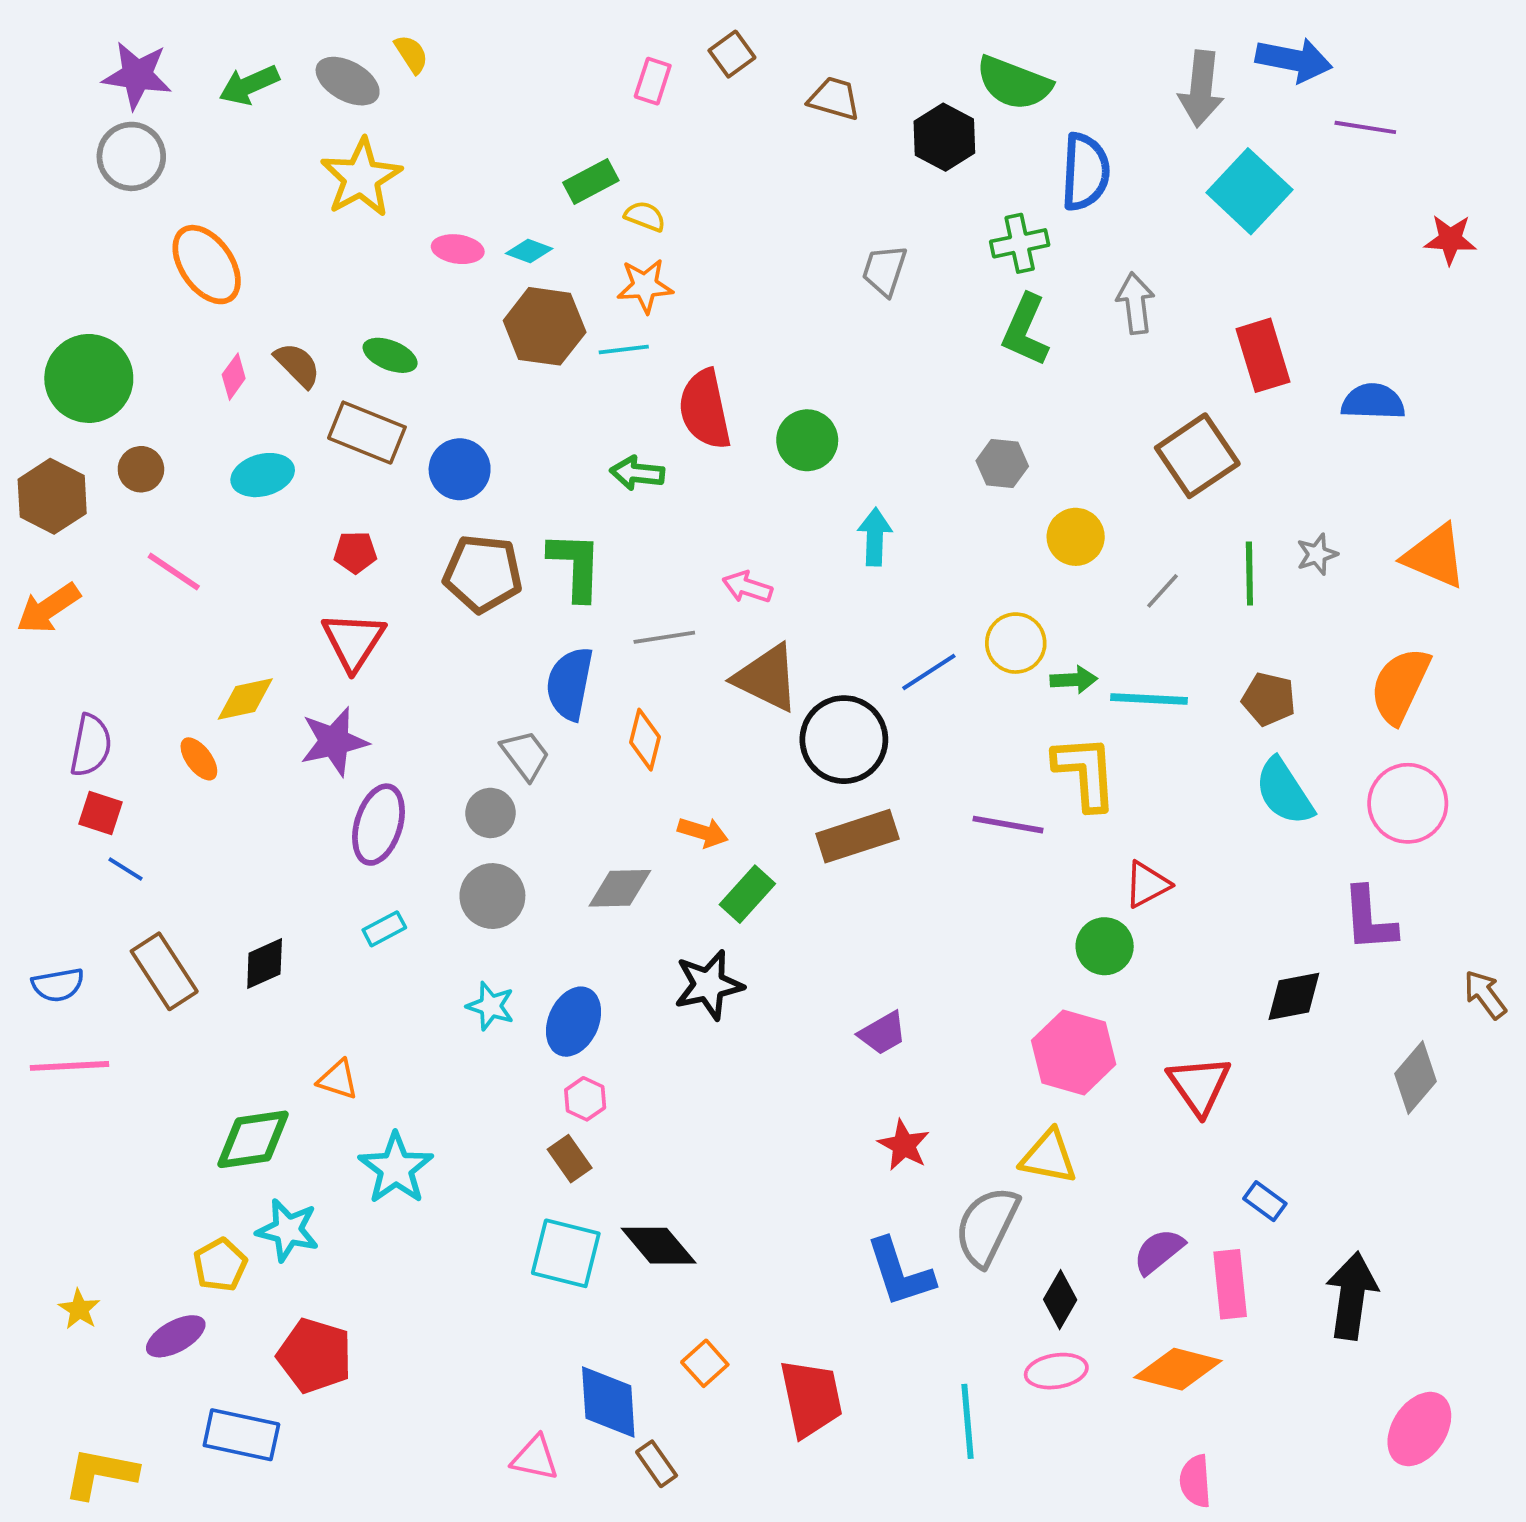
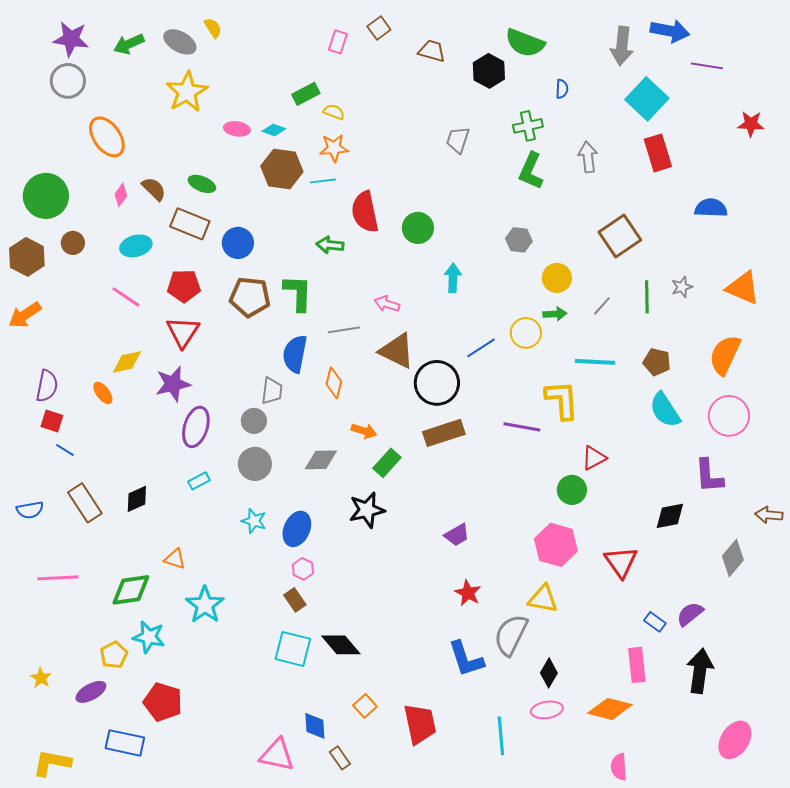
blue semicircle: (1085, 172) -> (562, 89), size x0.5
red rectangle: (1263, 355) -> (658, 153), moved
red pentagon: (355, 552) -> (184, 286), size x1.5
pink line: (174, 572) -> (126, 297), moved
green arrow: (1074, 680) -> (555, 314), moved
gray trapezoid: (525, 755) -> (272, 391), turned 44
brown arrow: (1485, 995) -> (769, 515), turned -48
pink line: (70, 1066) -> (58, 578), moved
purple semicircle: (1159, 1251) -> (690, 614), moved
blue diamond: (608, 1402) -> (315, 726), size x0.7
pink triangle: (535, 1458) -> (277, 755), size x1.4

